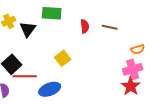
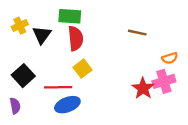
red semicircle: (85, 26) -> (76, 38), moved, size x1.5
red line: (25, 76) -> (58, 87), moved
red star: (131, 86) -> (143, 88), moved

